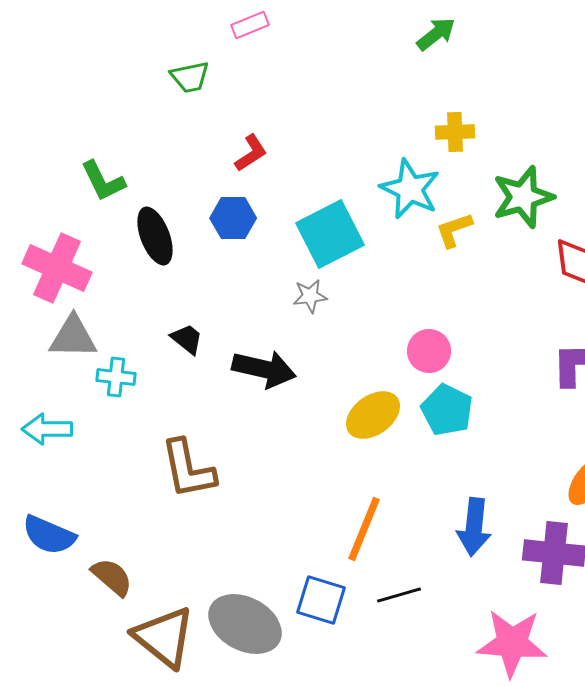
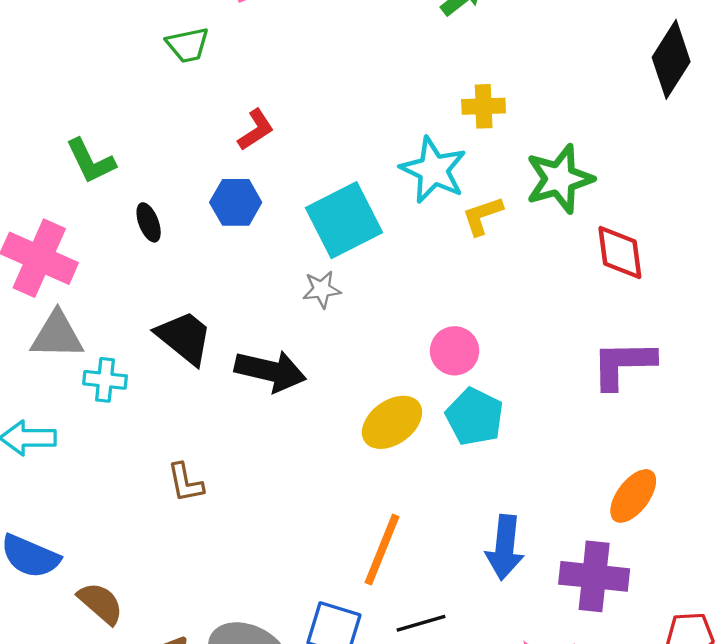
black ellipse: (155, 236) -> (149, 222), size x0.6
black trapezoid: (187, 339) -> (184, 337), size x1.6
brown L-shape: (188, 469) -> (185, 483), size x0.6

